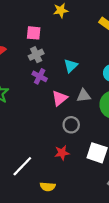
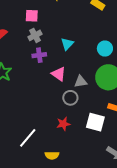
purple cross: (40, 76) -> (39, 55), turned -32
gray triangle: (84, 96) -> (81, 82), moved
pink triangle: (60, 98) -> (59, 74), turned -42

